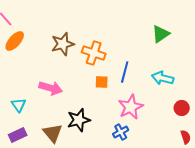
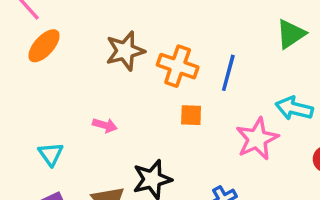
blue line: (125, 72) -> (228, 73), moved
pink arrow: (51, 88) -> (105, 125), size x0.6
pink star: (131, 107) -> (257, 139), moved

